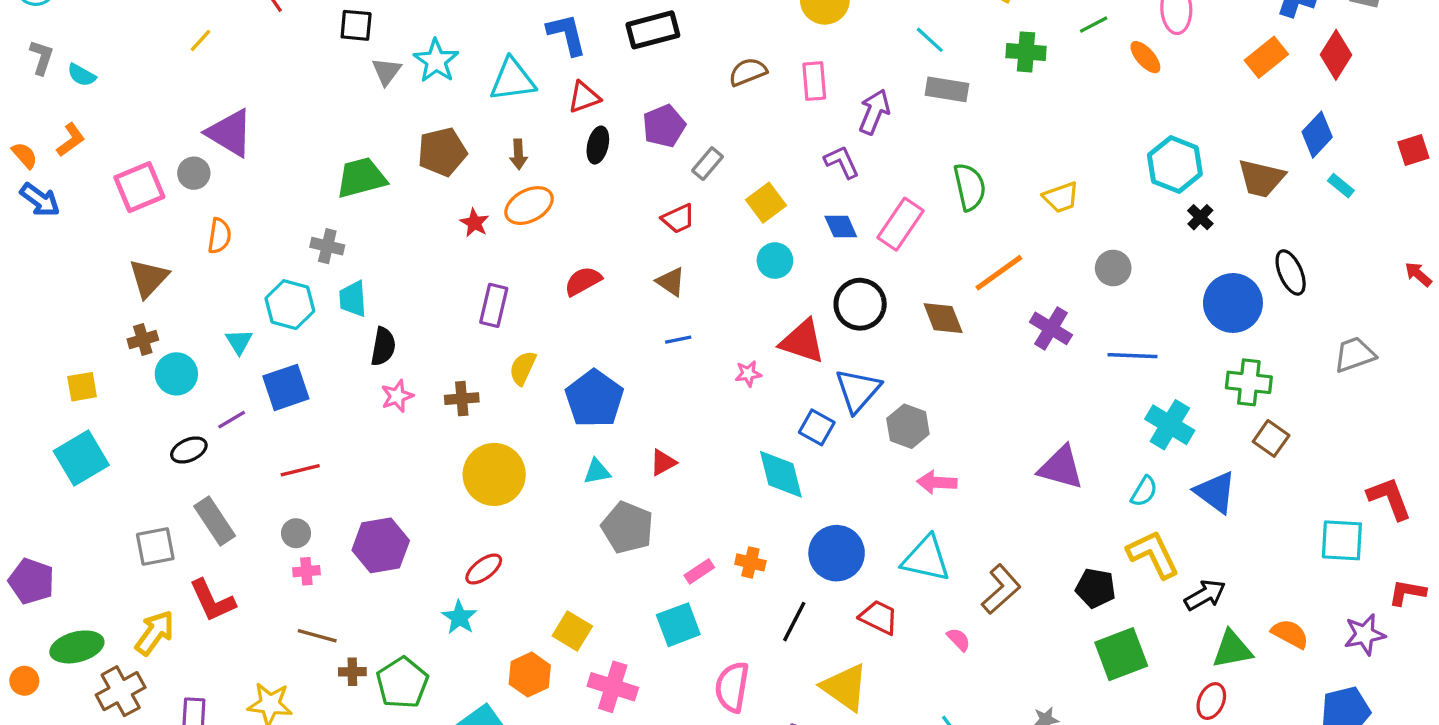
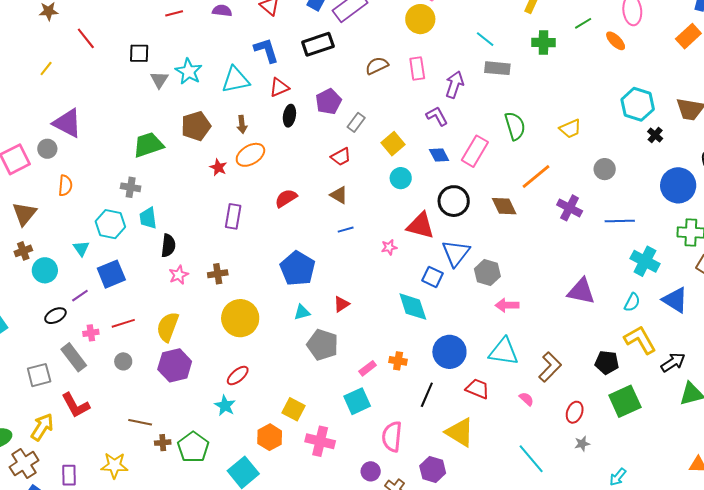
yellow semicircle: (523, 368) -> (168, 327), moved, size x1.4
pink cross: (306, 571) -> (91, 333), moved
red ellipse: (1211, 701) -> (575, 412), moved

